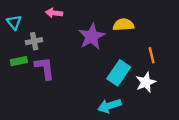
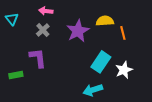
gray cross: (34, 41) -> (43, 30), moved, turned -32
orange line: (152, 55) -> (123, 33), moved
green rectangle: (19, 61) -> (16, 75), moved

